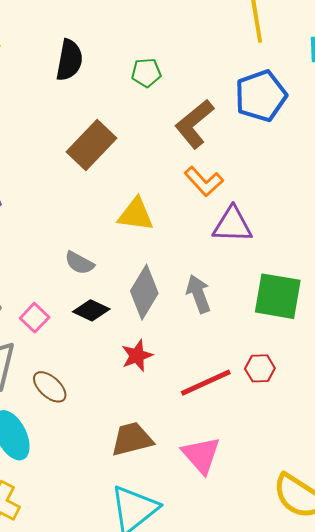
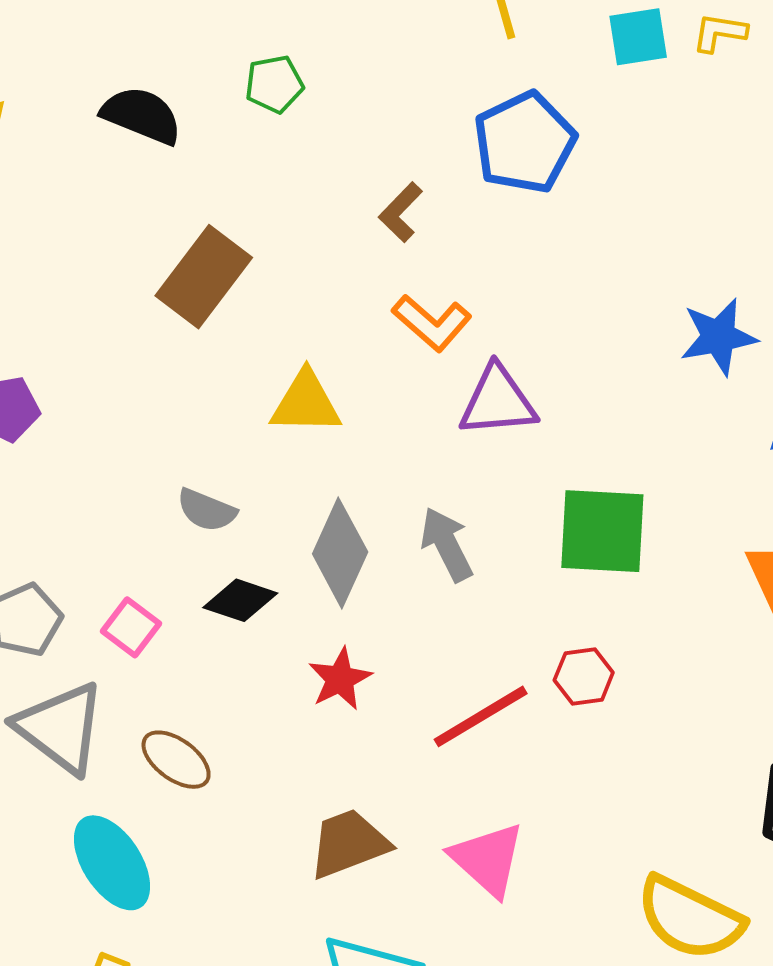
black semicircle: (69, 60) -> (142, 115), turned -72
green pentagon: (146, 73) -> (274, 84), moved
brown L-shape: (194, 124) -> (401, 212), size x0.6

